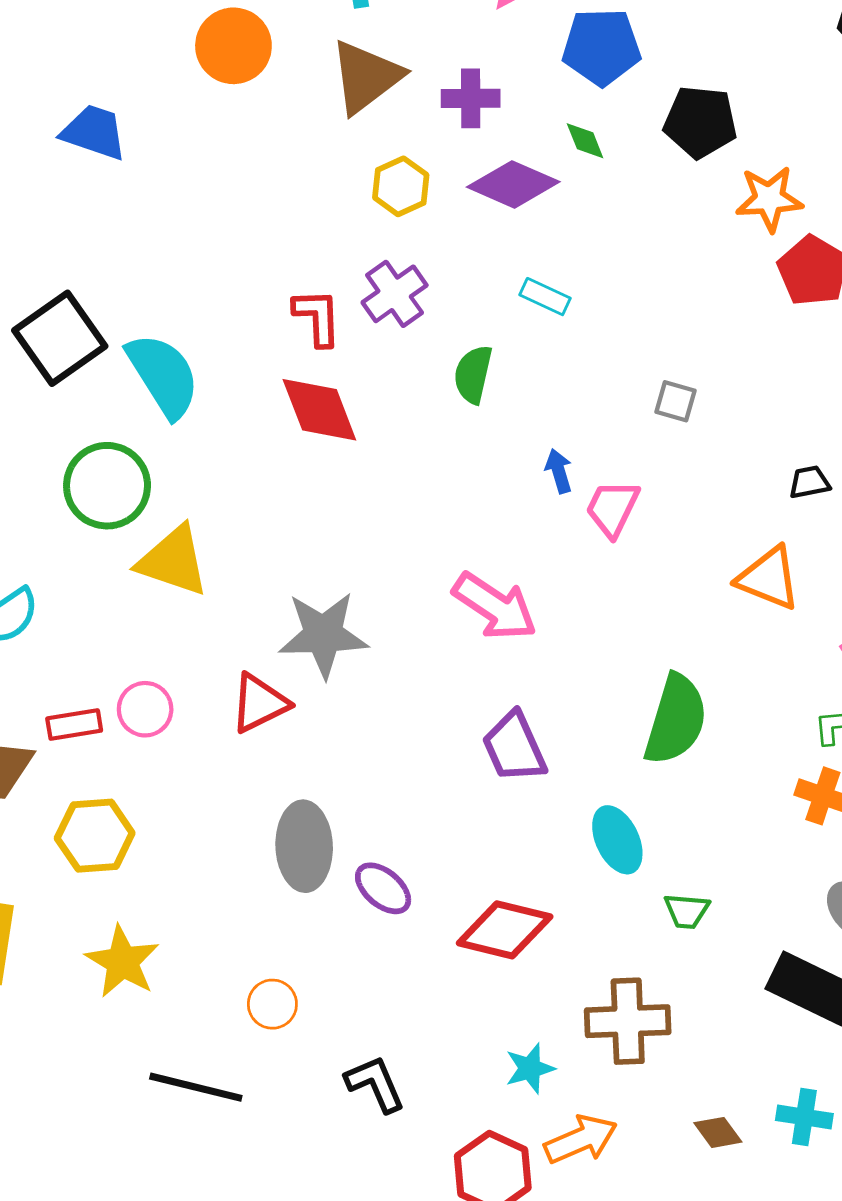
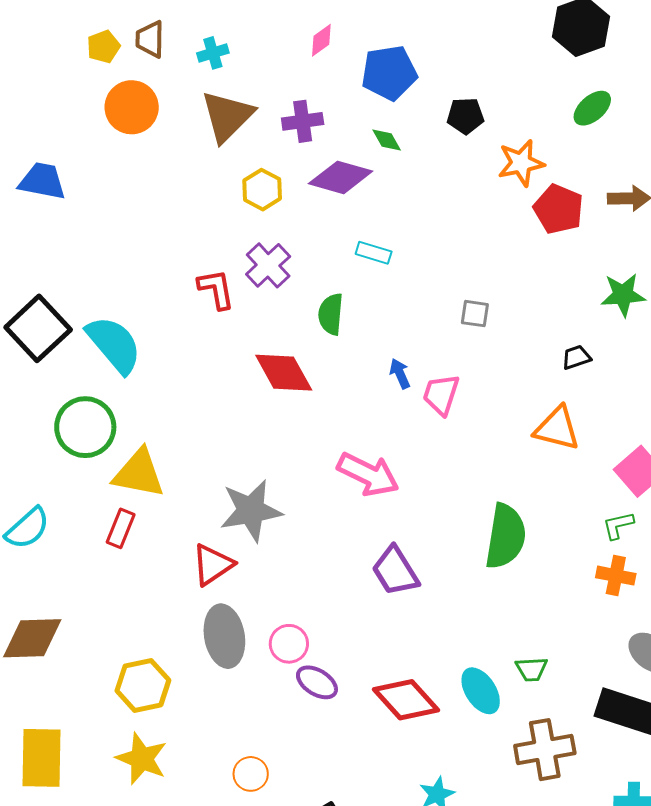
black pentagon: (700, 122) -> (466, 116), size x0.7
red diamond: (319, 410) -> (284, 373), moved
pink circle: (145, 709) -> (289, 644), moved
red rectangle: (74, 725) -> (121, 528), moved, turned -51
yellow hexagon: (95, 836) -> (143, 685), moved
cyan ellipse: (617, 840) -> (481, 691), moved
gray ellipse: (304, 846) -> (224, 636), moved
red diamond: (505, 930) -> (406, 700), turned 42
brown cross: (628, 1021) -> (545, 750), moved

